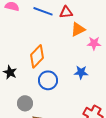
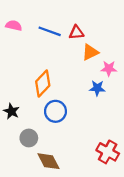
black star: (10, 72) -> (11, 111), moved
blue star: (81, 72) -> (97, 88), moved

